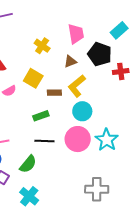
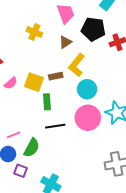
yellow square: (33, 78) -> (34, 82), moved
green rectangle: (41, 116) -> (47, 102), turned -63
green semicircle: (28, 164) -> (32, 148), moved

